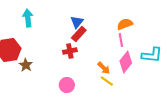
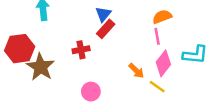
red cross: (70, 51) -> (81, 50), moved
brown star: (26, 65) -> (41, 67), size x1.6
yellow line: (107, 81) -> (157, 87), moved

